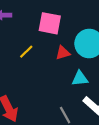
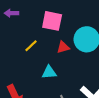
cyan triangle: (80, 78) -> (49, 72), moved

